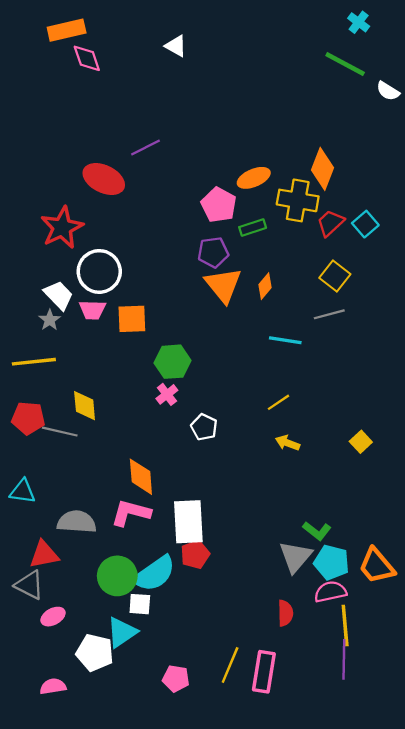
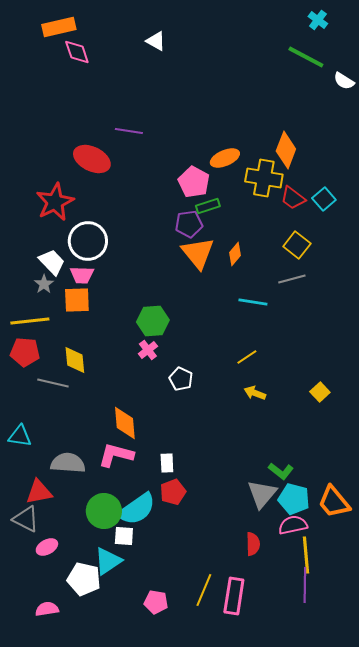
purple line: (145, 147) -> (129, 131), turned 36
red trapezoid: (330, 223) -> (293, 198), turned -100
green rectangle: (253, 227) -> (208, 206), moved
orange square: (132, 319) -> (77, 300), moved
red pentagon: (28, 418) -> (25, 352), moved
white rectangle: (188, 522) -> (167, 463), size x0.5

